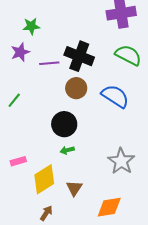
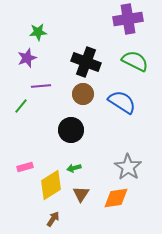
purple line: (49, 63) -> (41, 86), moved
green arrow: (67, 150) -> (74, 168), moved
orange diamond: (109, 207) -> (116, 198), moved

